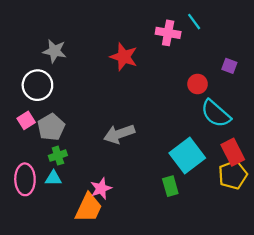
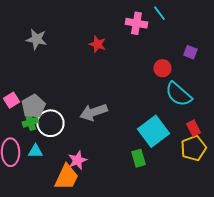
red star: (124, 57) -> (97, 44), size x0.7
white circle: (37, 85) -> (50, 123), moved
red rectangle: (233, 152) -> (193, 128), size x0.7
green cross: (58, 156) -> (30, 122), moved

